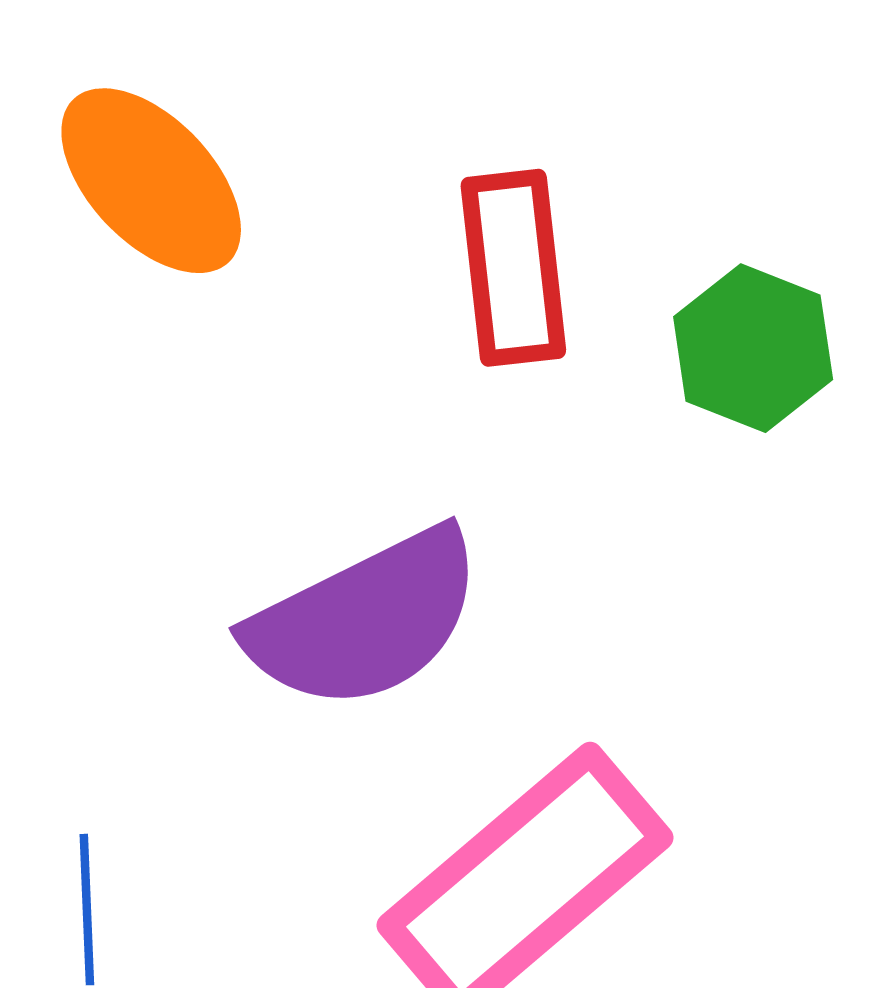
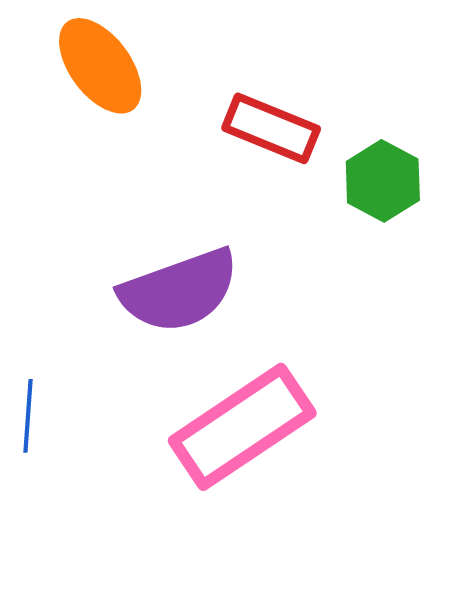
red rectangle: (513, 268) -> (271, 128), turned -68

